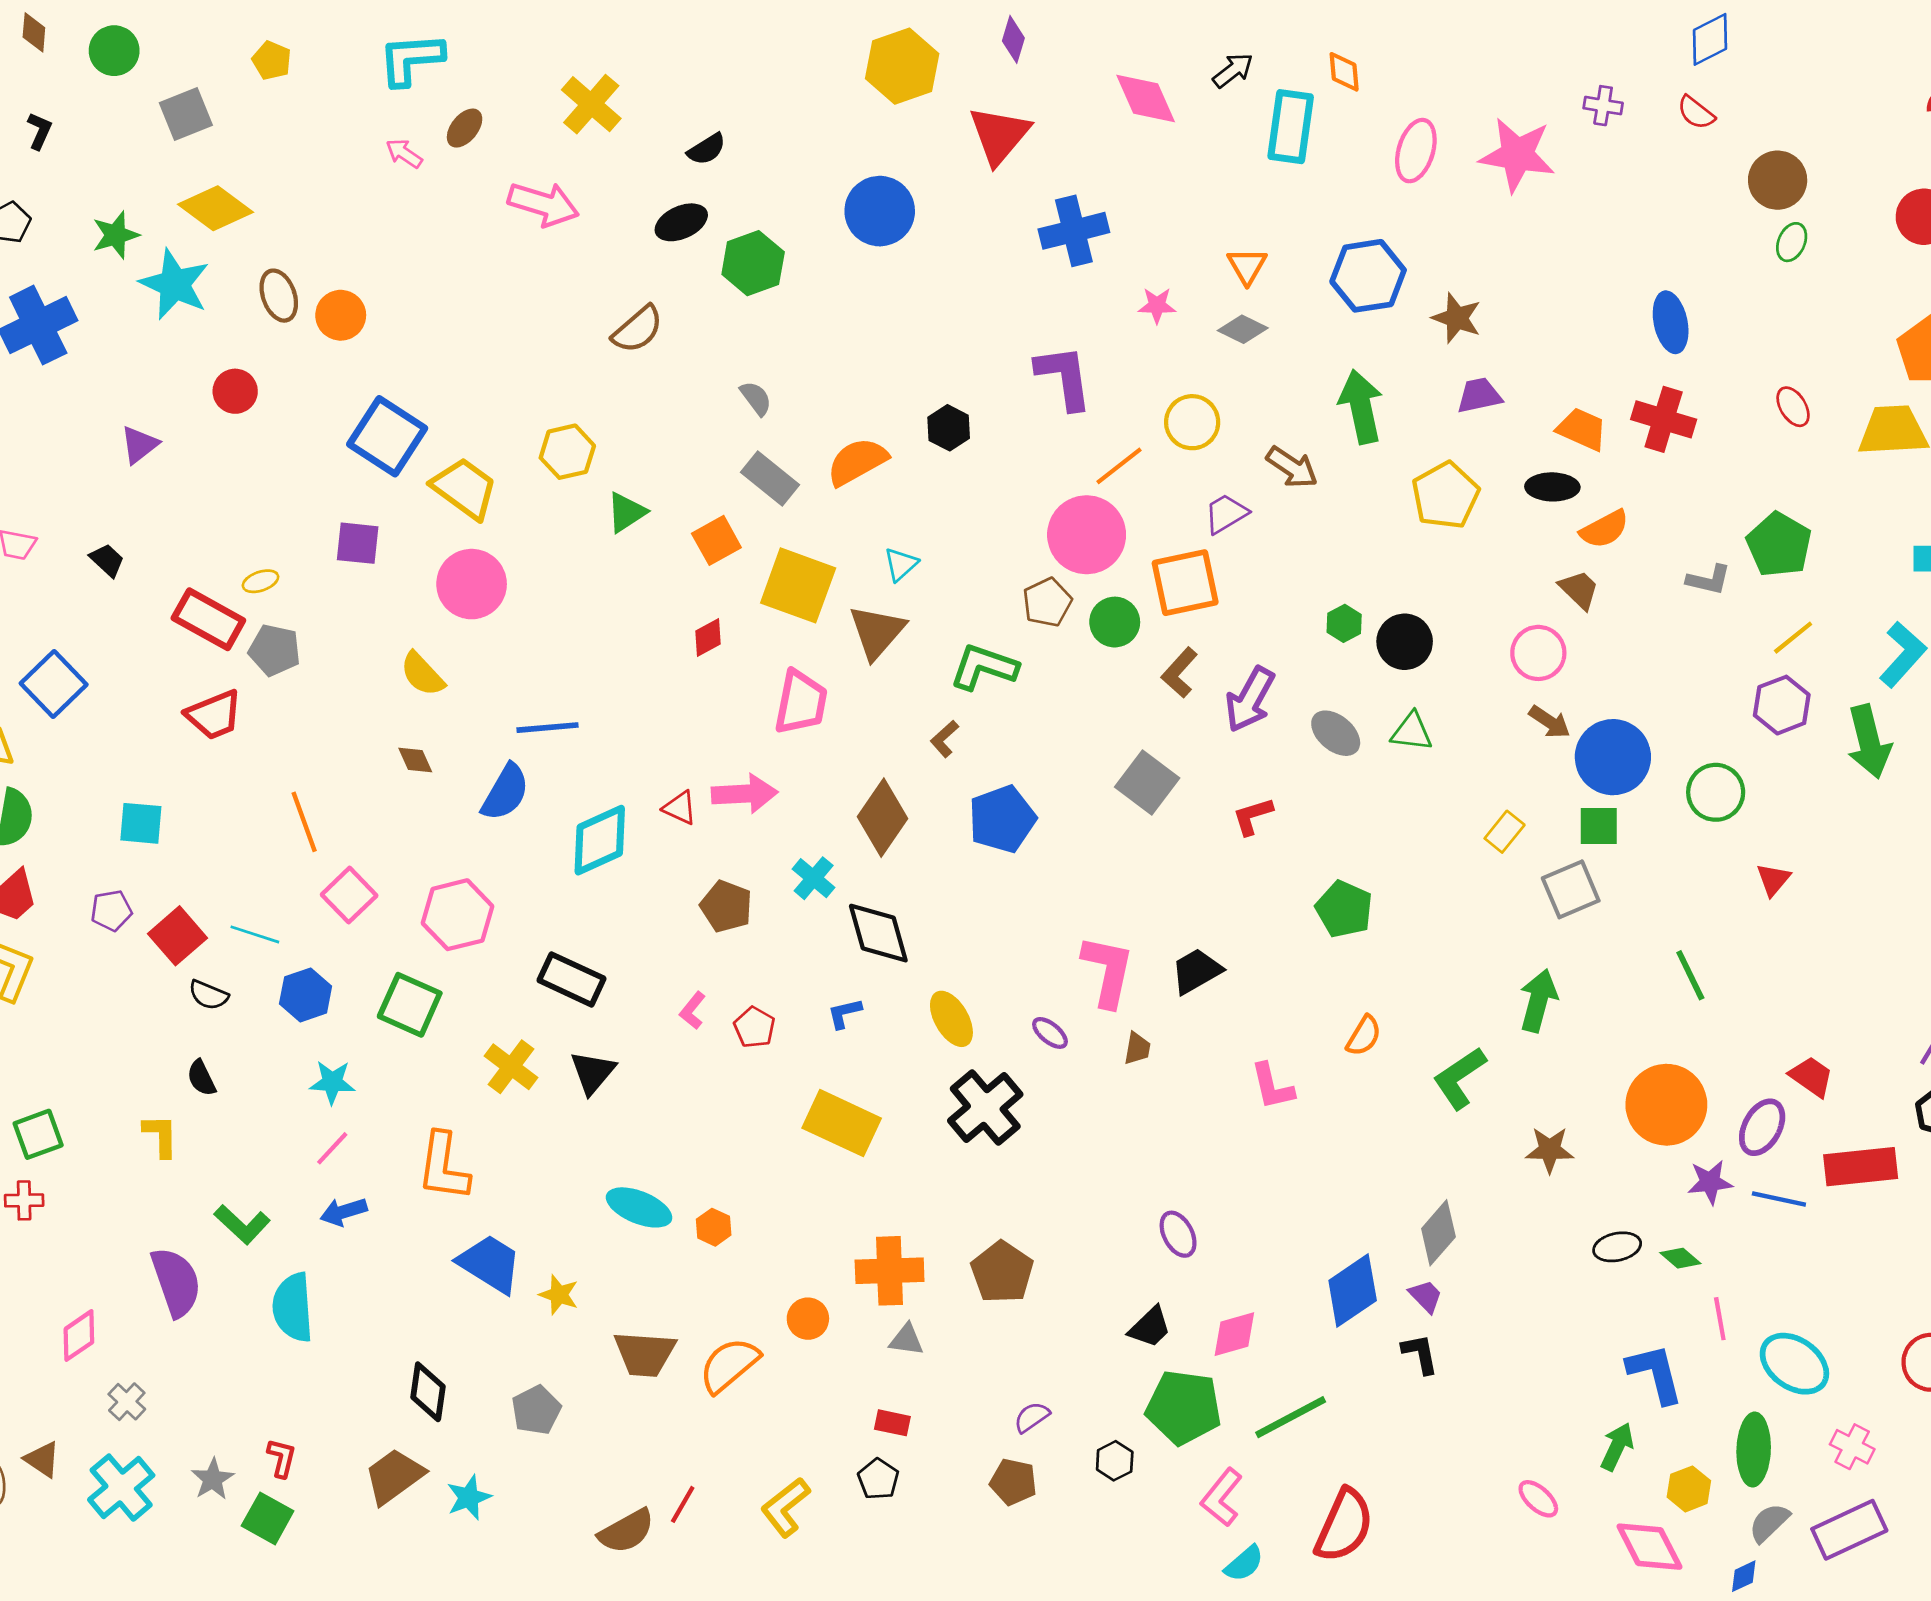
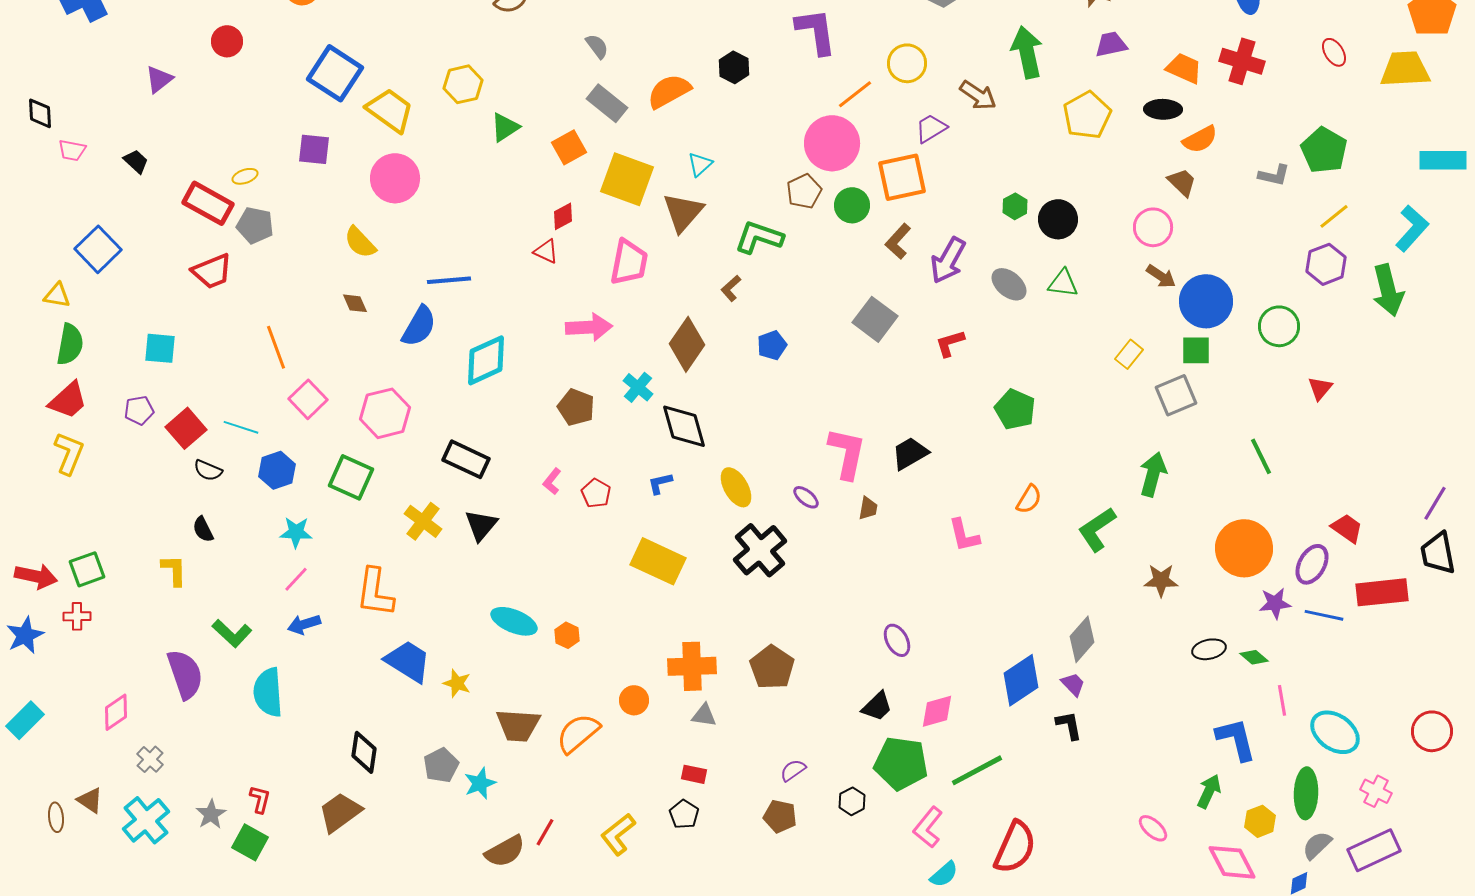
red triangle: (680, 808) -> (546, 251), moved
blue pentagon: (1002, 819) -> (772, 345), size x0.6
cyan star: (469, 1497) -> (480, 783), moved

